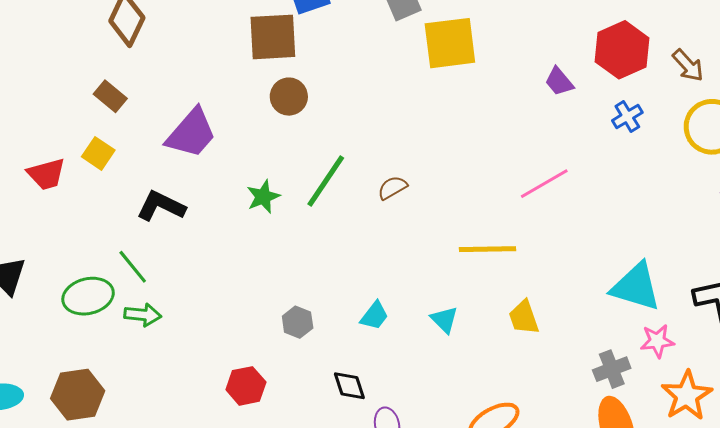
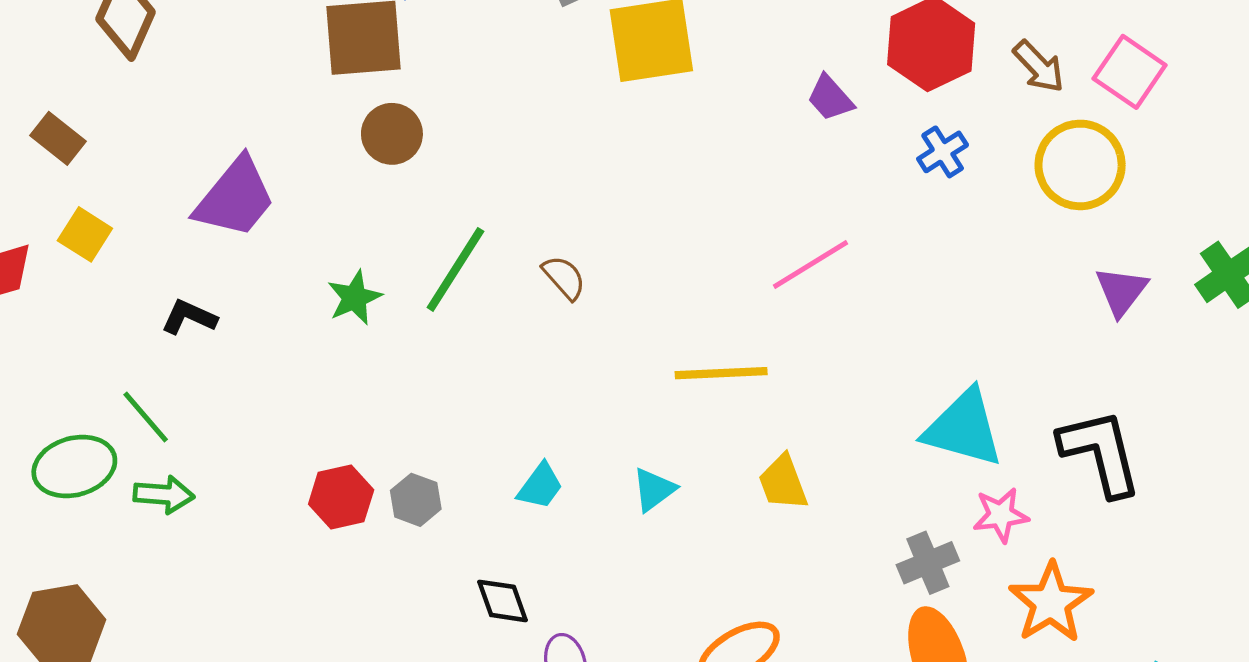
brown rectangle: (110, 96) -> (58, 138), moved
brown semicircle: (392, 188) -> (564, 278), turned 80
black L-shape: (161, 206) -> (189, 317), size x0.7
cyan triangle: (444, 320) -> (654, 490), turned 40
red hexagon: (246, 386) -> (341, 497), moved

